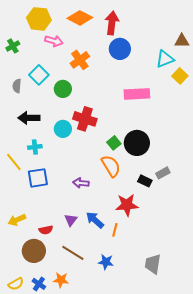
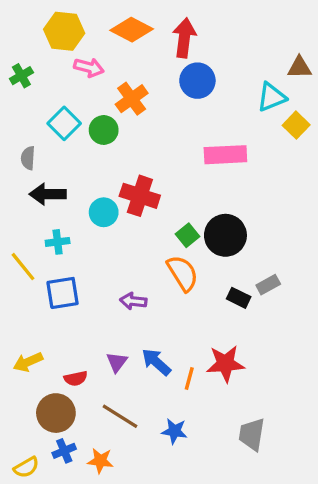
gray semicircle: (17, 86) -> (28, 158), moved
green circle: (63, 89) -> (104, 130), moved
red star: (127, 205) -> (225, 364), moved
blue cross: (39, 284) -> (64, 451), moved, turned 32

